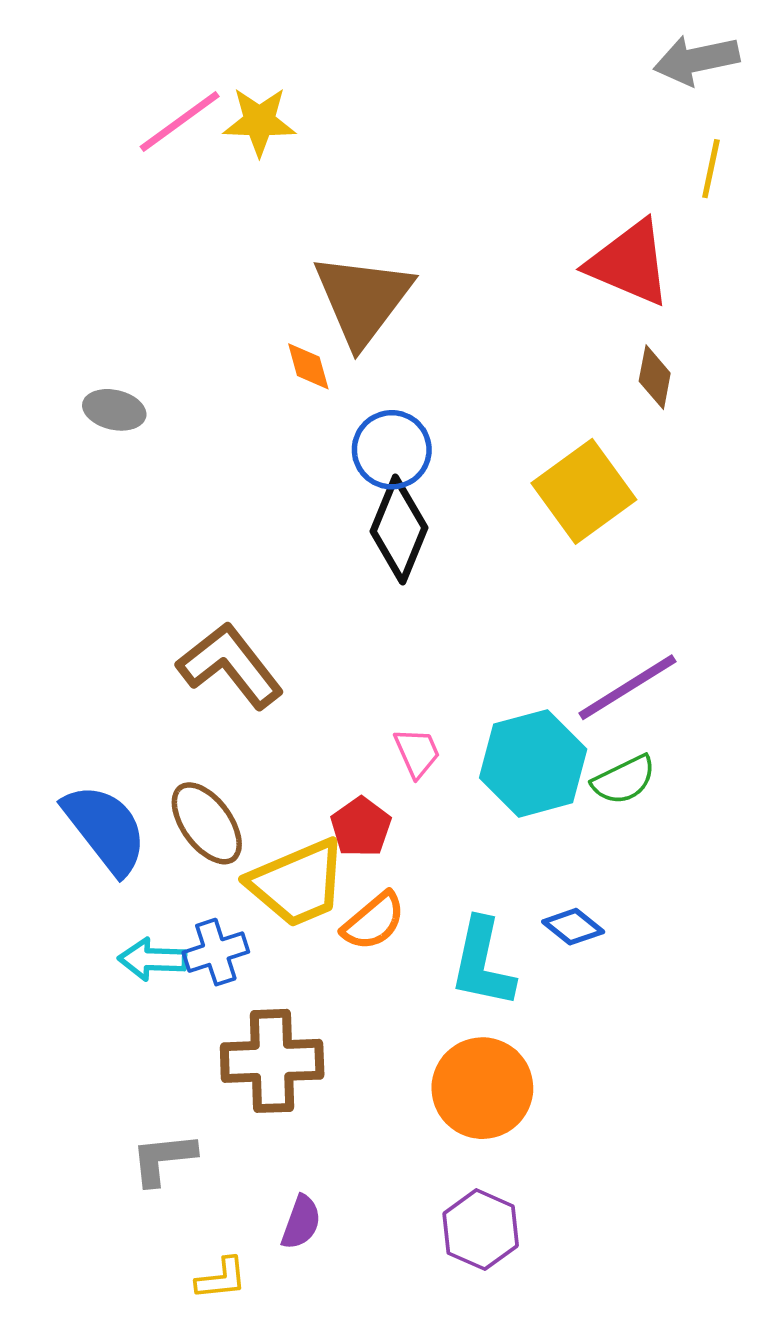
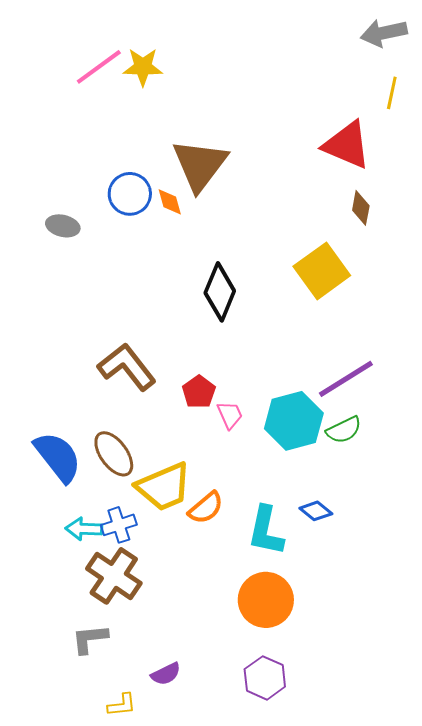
blue circle: (392, 450) -> (130, 194), moved
red pentagon: (361, 827) -> (199, 392), moved
brown cross: (272, 1061) -> (114, 576), moved, turned 36
purple semicircle: (301, 1222) -> (166, 674), turned 44

